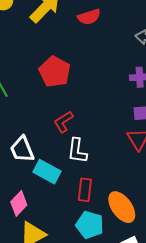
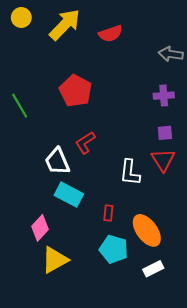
white trapezoid: (22, 149) -> (57, 161), moved
white L-shape: (77, 151) -> (130, 172), moved
red rectangle: (85, 190) -> (108, 213), size x0.7

